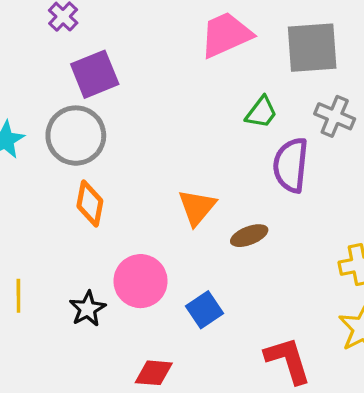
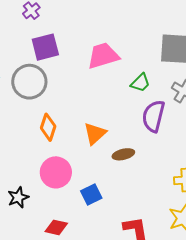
pink trapezoid: (226, 35) -> (103, 56), moved
orange diamond: (90, 203) -> (48, 127), moved
black star: (88, 309) -> (18, 197), moved

